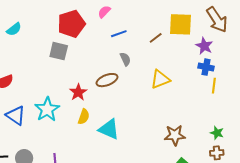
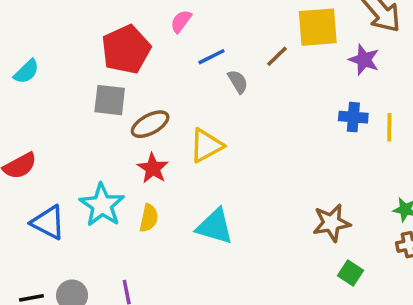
gray semicircle: (125, 59) -> (238, 82), moved
blue cross: (206, 67) -> (353, 117), moved
yellow triangle: (160, 79) -> (206, 146), moved
brown ellipse: (107, 80) -> (150, 124), moved
yellow semicircle: (84, 117) -> (149, 218), moved

